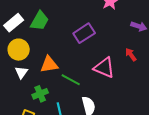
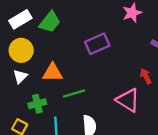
pink triangle: (104, 68) -> (128, 100), moved
green line: (71, 80) -> (74, 93), turned -54

